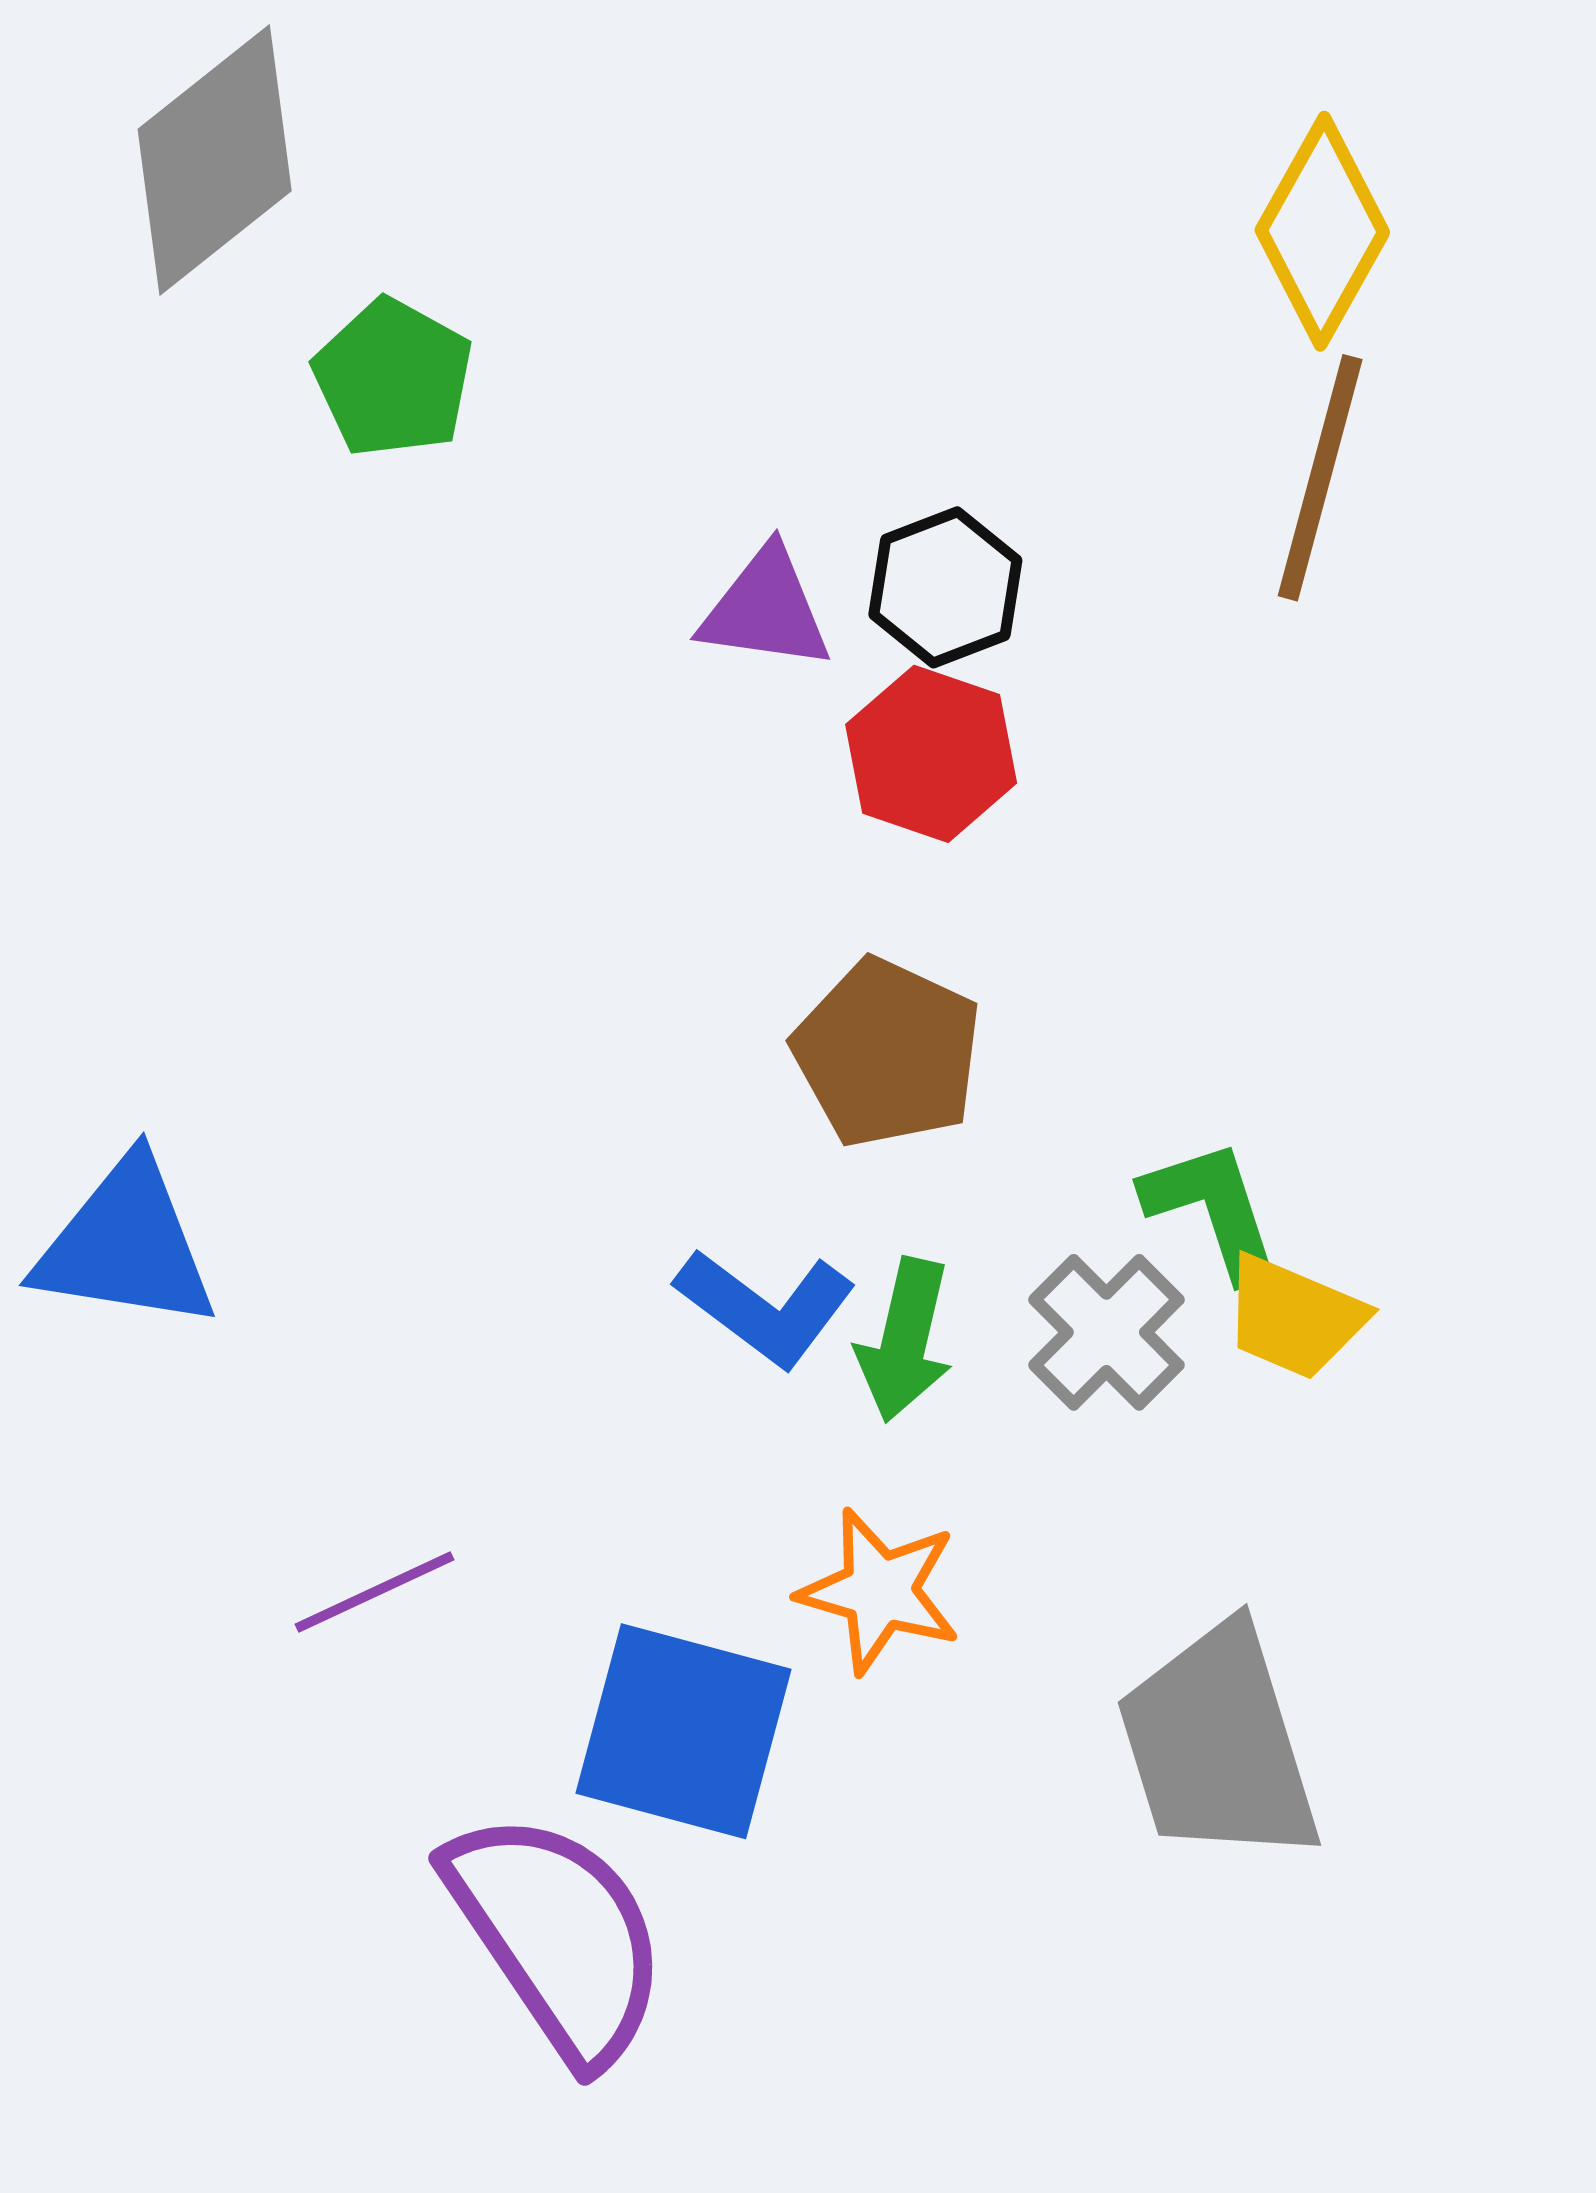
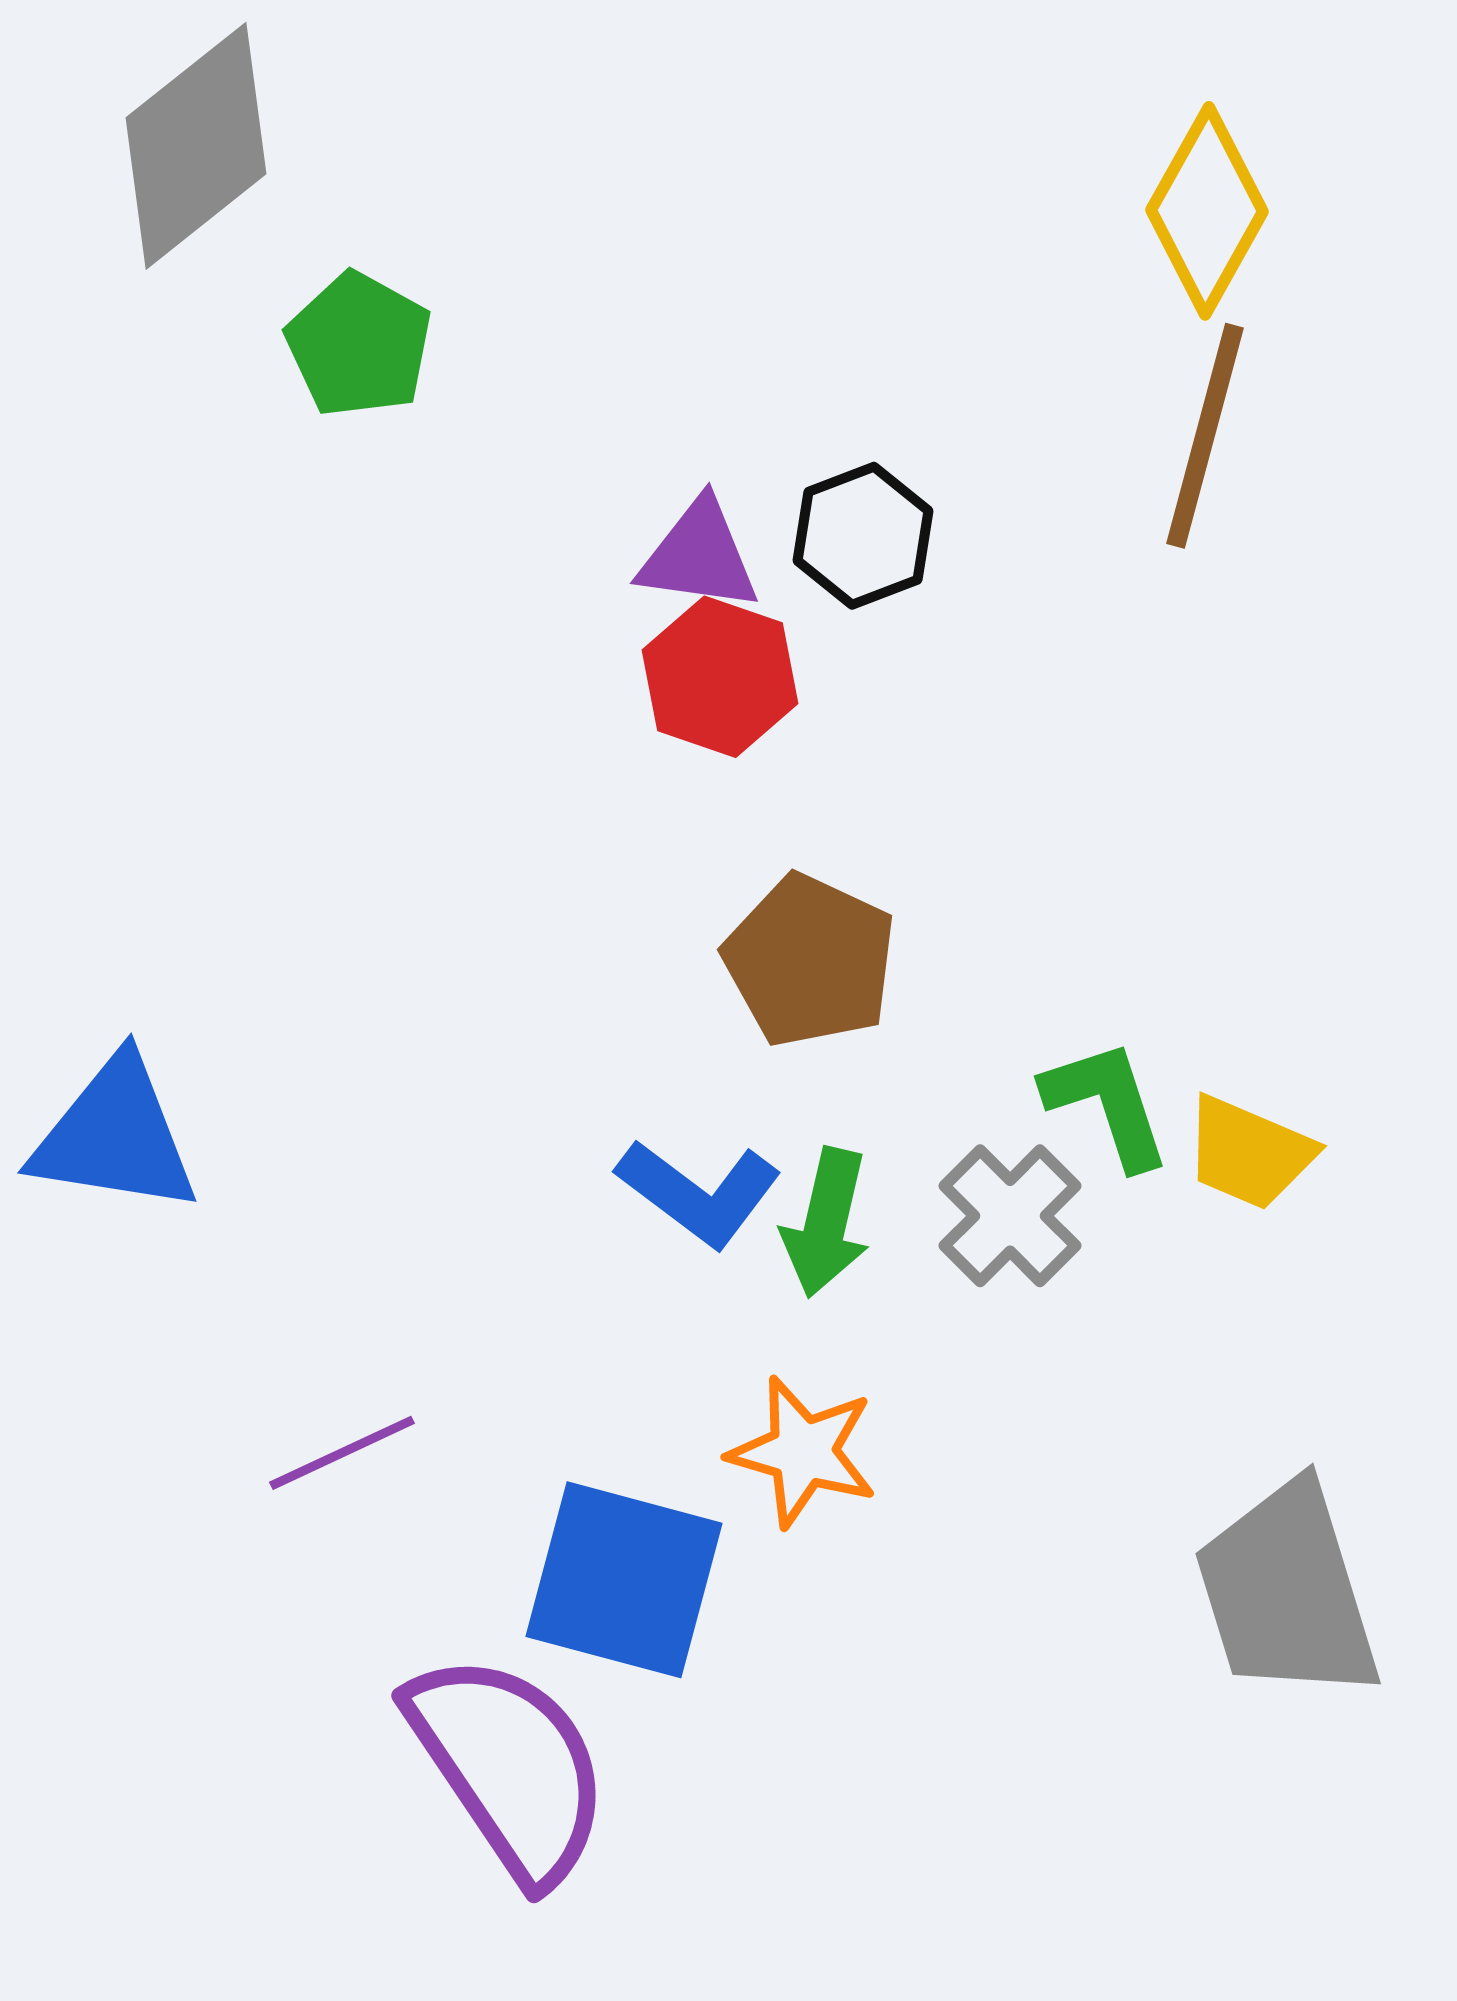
red hexagon: (931, 754) -> (720, 677), moved
yellow trapezoid: (1294, 1317) -> (1249, 1153), moved
gray trapezoid: (1218, 1744) -> (1287, 1592), moved

